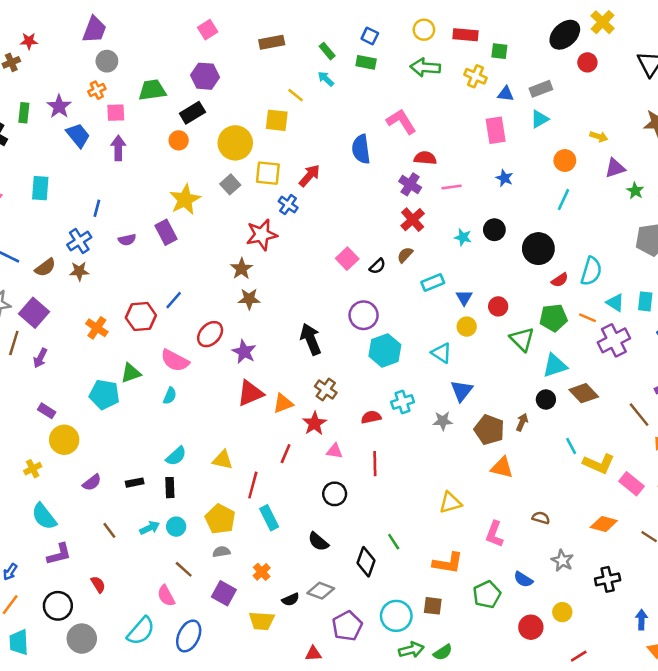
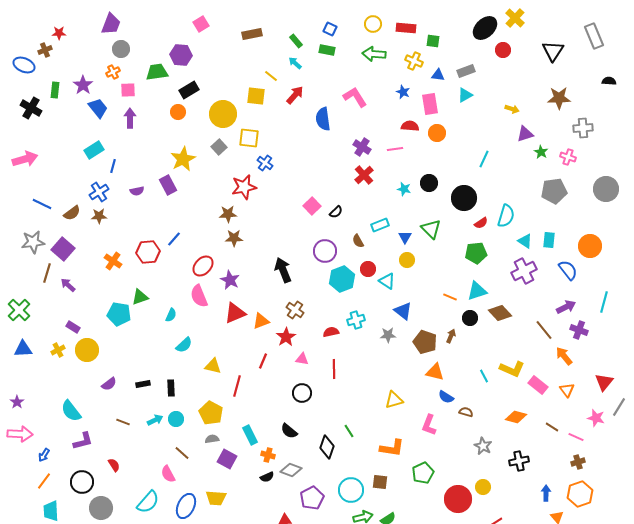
purple hexagon: (205, 76) -> (181, 55), moved
red semicircle: (425, 158) -> (410, 126), moved
orange circle: (565, 161) -> (437, 133), moved
red arrow: (309, 176) -> (295, 95), moved
blue star: (504, 178) -> (403, 92), moved
cyan rectangle: (40, 188) -> (94, 150), moved, turned 54
brown semicircle: (405, 255) -> (358, 241), moved, turned -72
brown star: (242, 269) -> (228, 214), turned 30
red circle: (498, 306) -> (368, 269), moved
orange line: (587, 318) -> (450, 297), moved
green triangle: (522, 339) -> (431, 229), moved
purple arrow: (40, 358) -> (68, 285), turned 105
pink semicircle: (175, 361) -> (199, 296), moved, turned 40
blue triangle: (462, 391) -> (403, 311), turned -30
cyan line: (571, 446) -> (484, 376), moved
cyan semicircle: (176, 456) -> (184, 345), moved
yellow cross: (33, 469) -> (58, 350), moved
cyan rectangle: (269, 518) -> (250, 435), moved
brown line: (109, 530) -> (123, 422), turned -32
orange cross: (262, 572) -> (268, 455), moved, turned -32
blue semicircle: (523, 579) -> (446, 397), moved
purple square: (224, 593) -> (227, 459), moved
yellow trapezoid: (262, 621) -> (216, 498), moved
red circle: (531, 627) -> (458, 499), size x1.4

